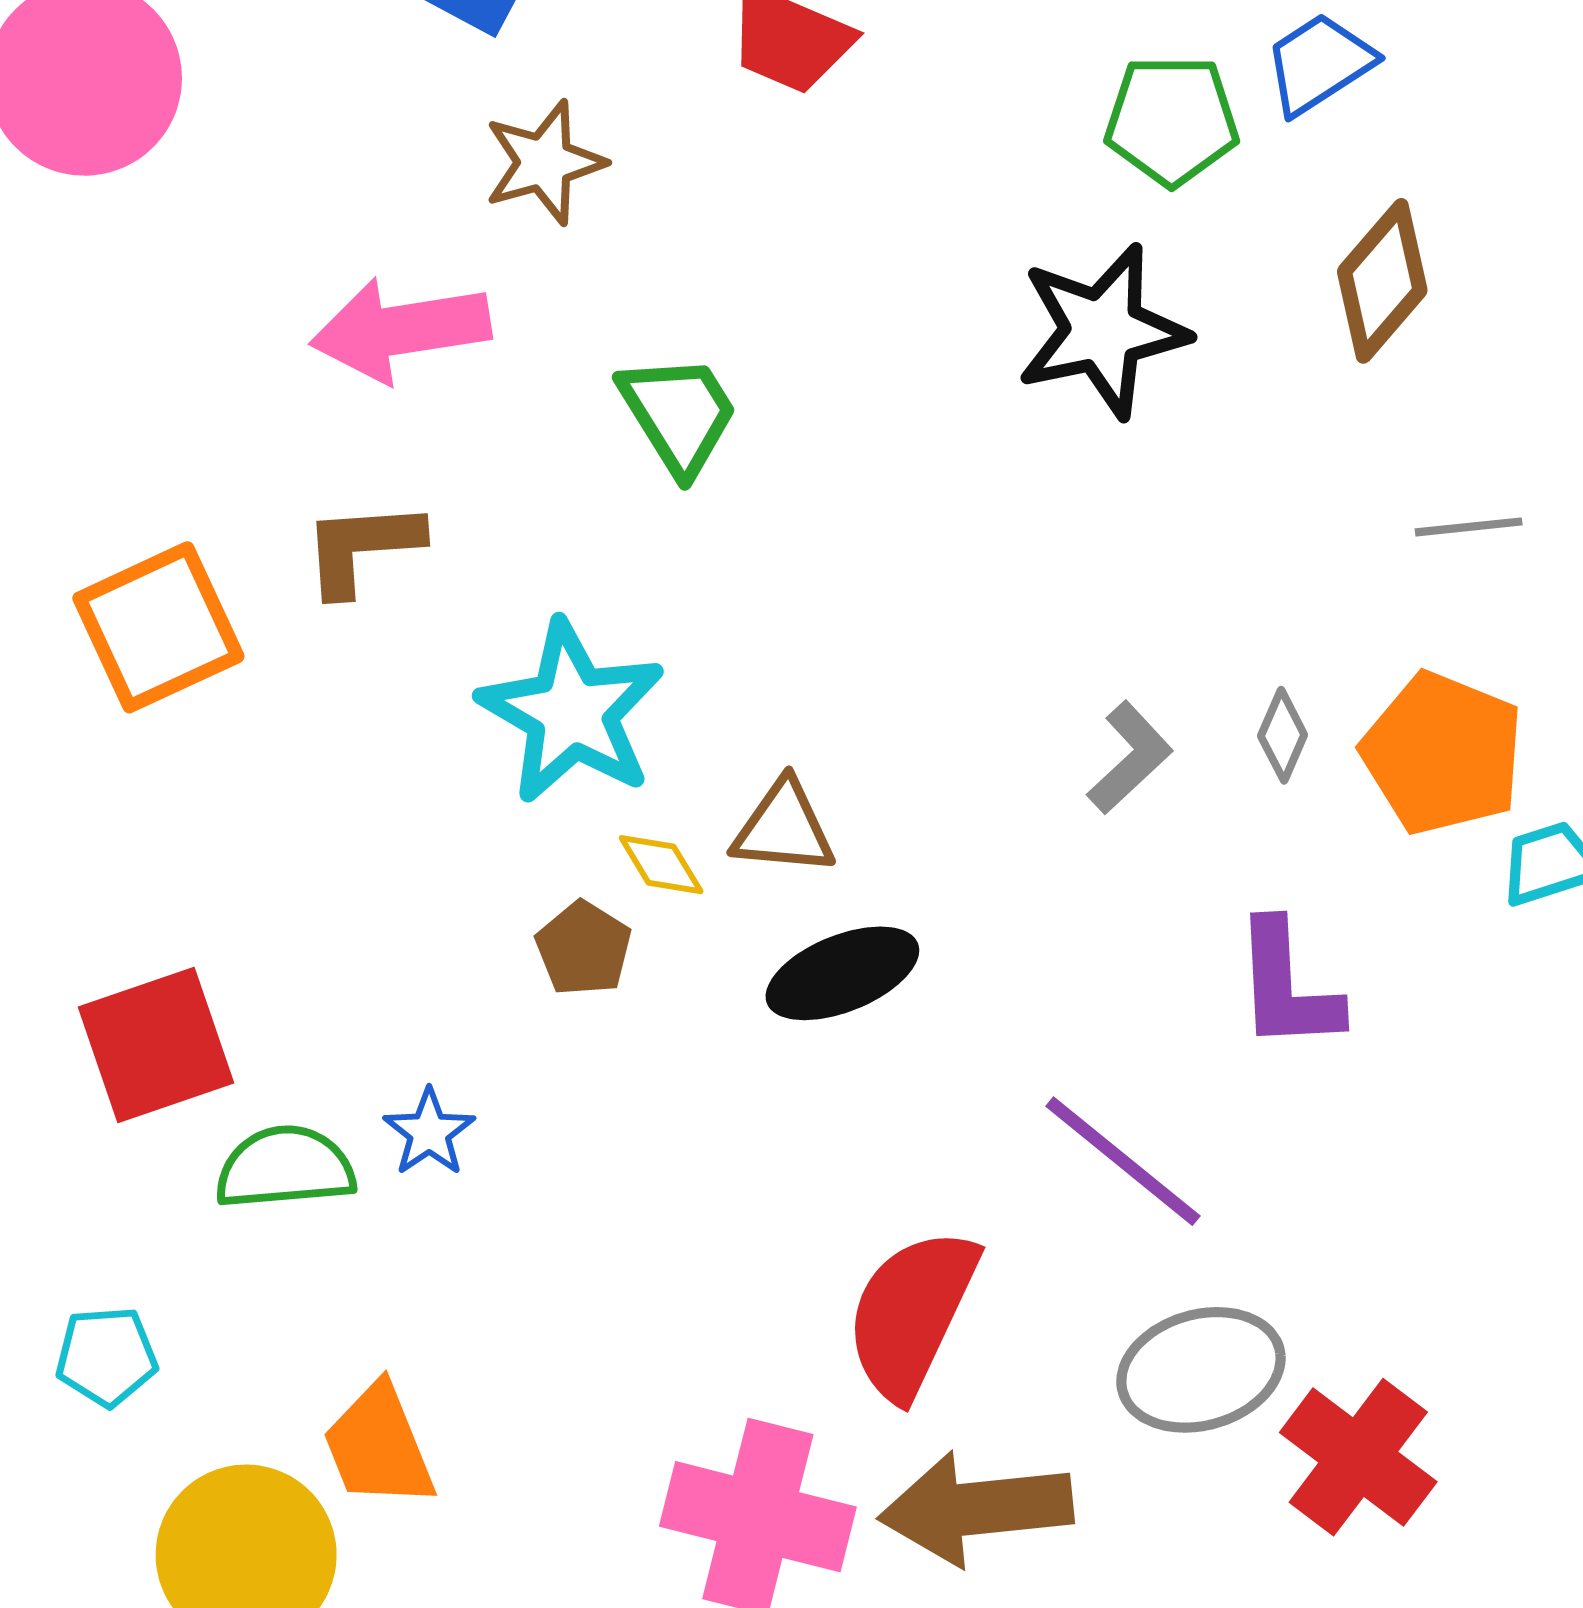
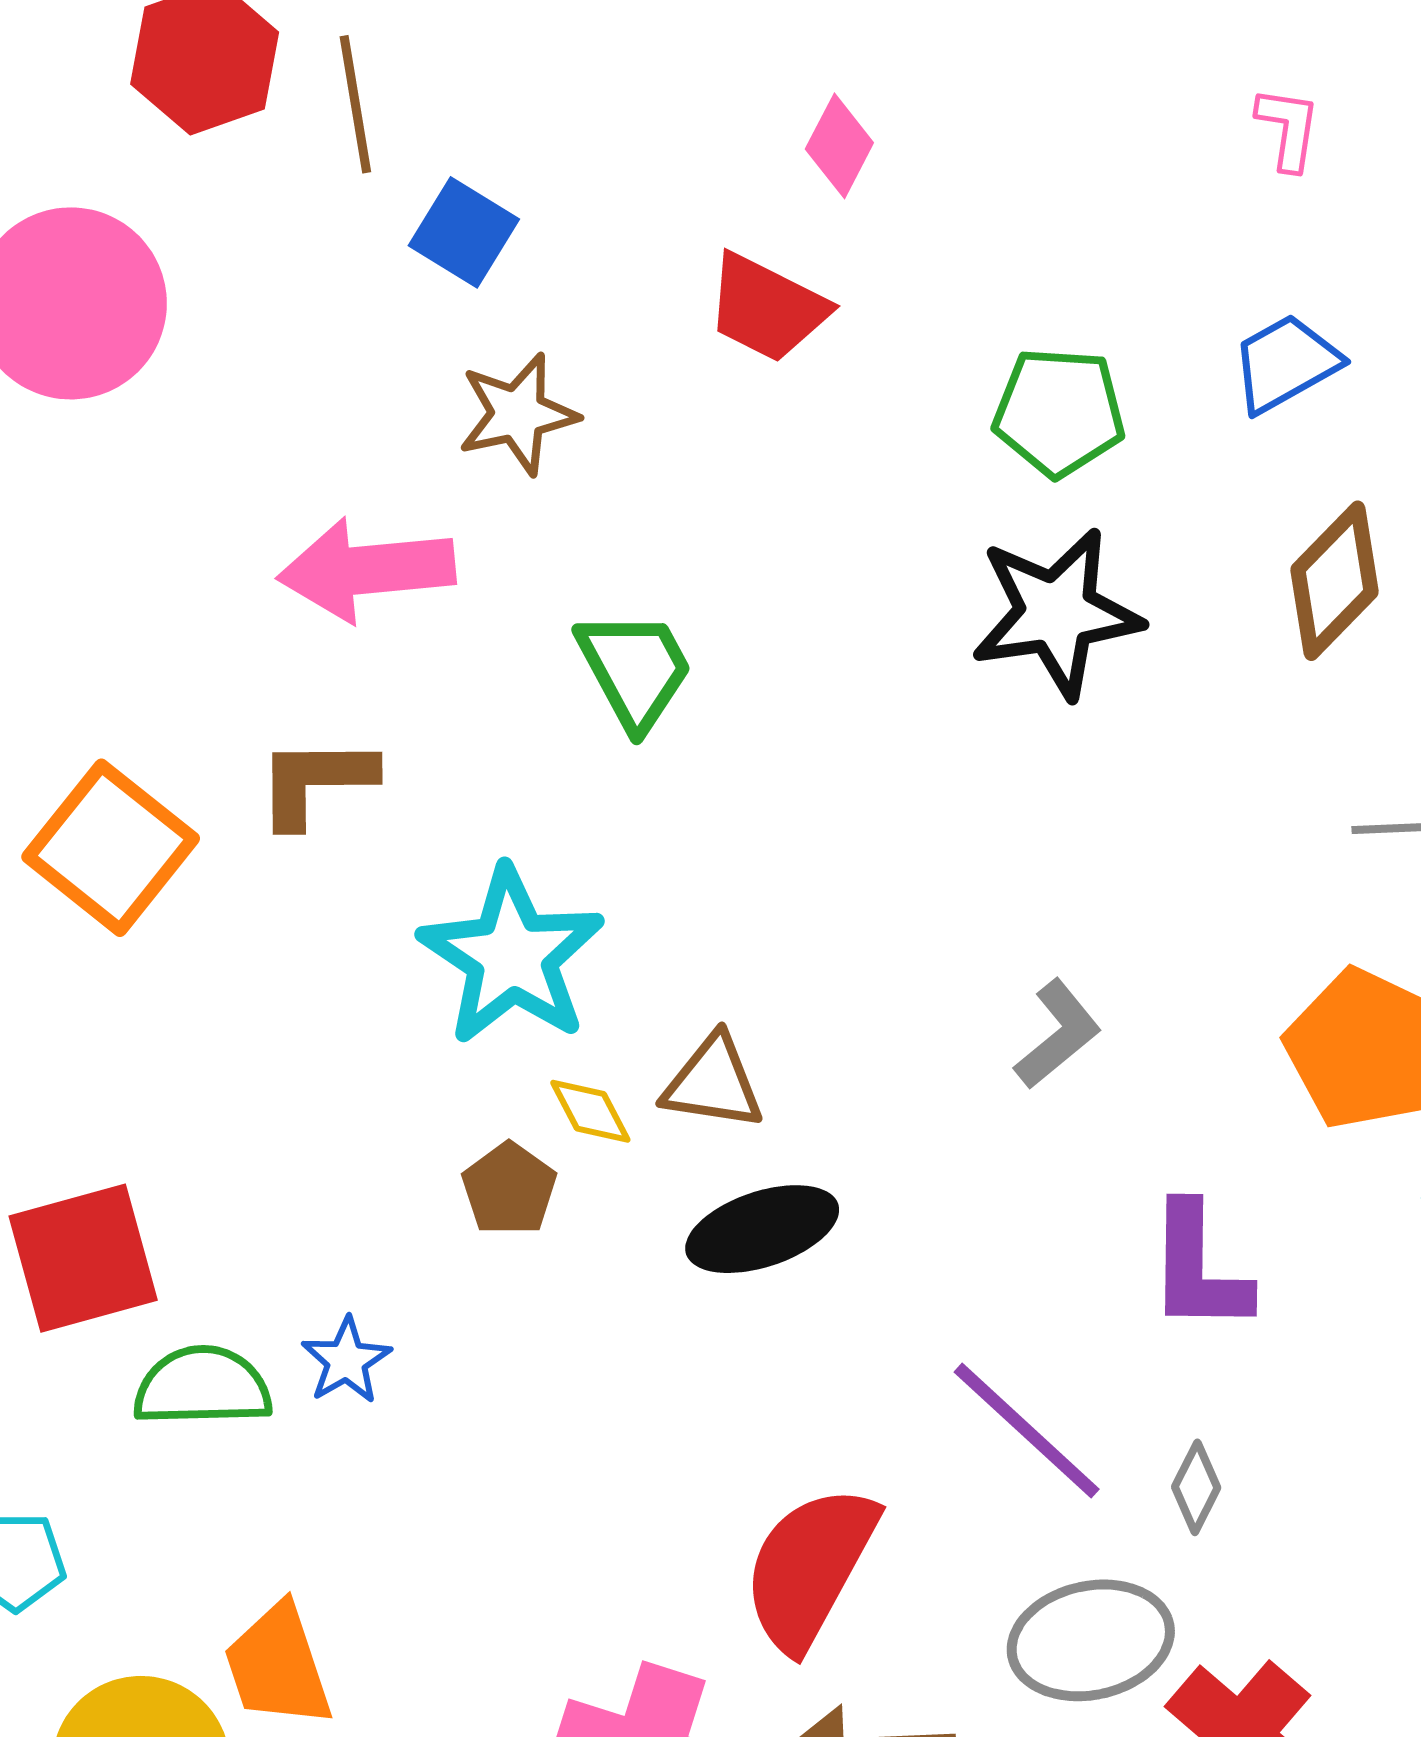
green pentagon: (1172, 120) -> (1059, 412), moved
orange square: (158, 627) -> (111, 848), turned -30
gray diamond: (1283, 735) -> (1196, 1487), moved

